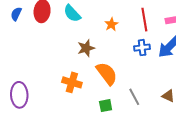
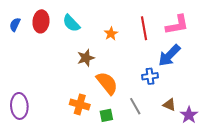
blue cross: (142, 48) -> (150, 76), moved
orange cross: (72, 82) -> (80, 104), moved

